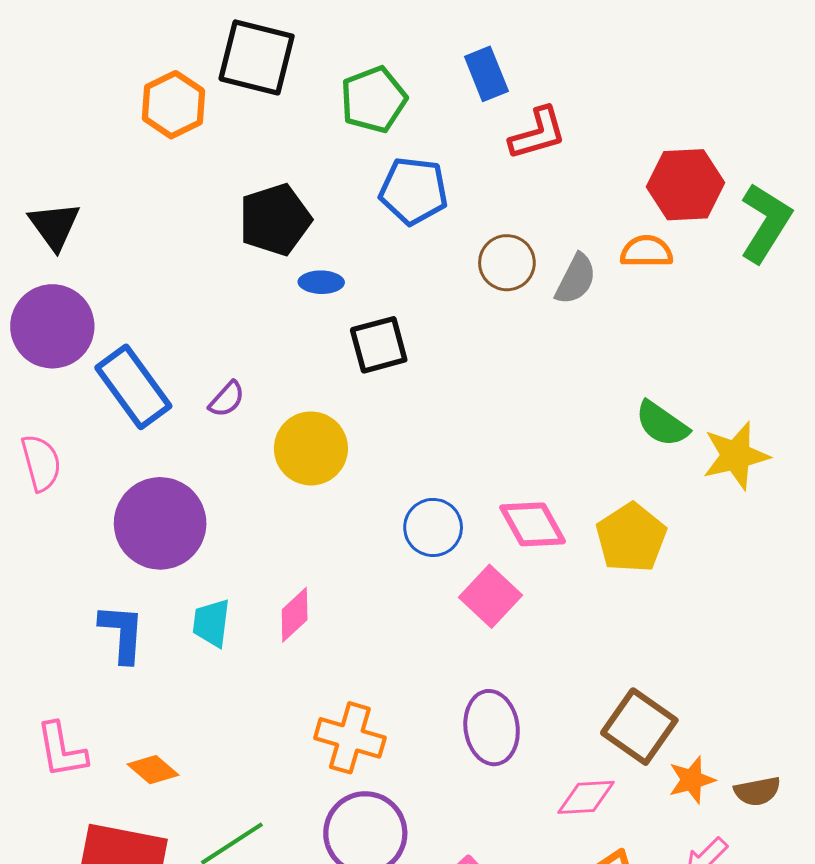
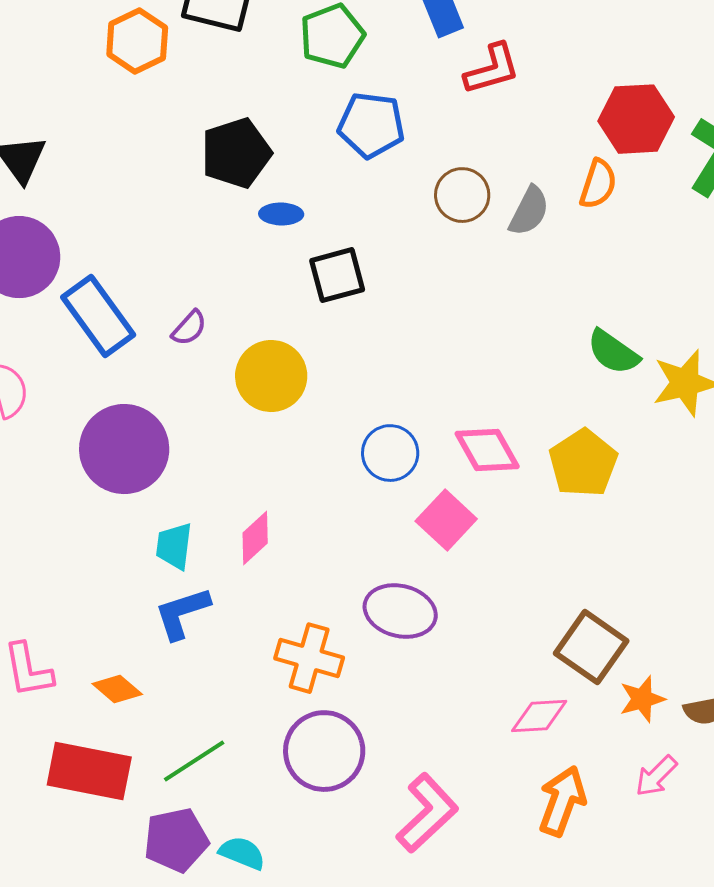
orange semicircle: (647, 251) -> (598, 184), turned 108
blue L-shape: (122, 633) -> (182, 613), moved, turned -112
purple ellipse: (492, 728) -> (400, 611), moved, turned -68

